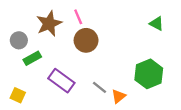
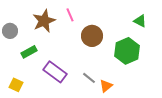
gray circle: (19, 40) -> (10, 31), moved
brown circle: (86, 40) -> (92, 36), moved
green hexagon: (149, 74) -> (127, 51), moved

